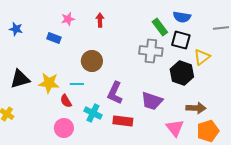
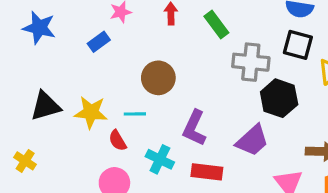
green rectangle: (160, 27) -> (216, 25), moved
blue star: (16, 29) -> (39, 28), size x1.5
blue rectangle: (54, 38) -> (99, 42), turned -56
black hexagon: (182, 73) -> (279, 98), moved
purple trapezoid: (152, 101) -> (252, 141), turned -60

